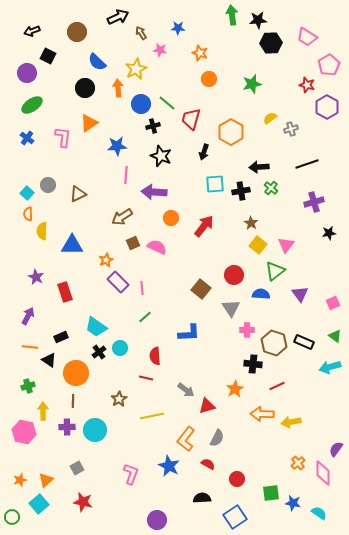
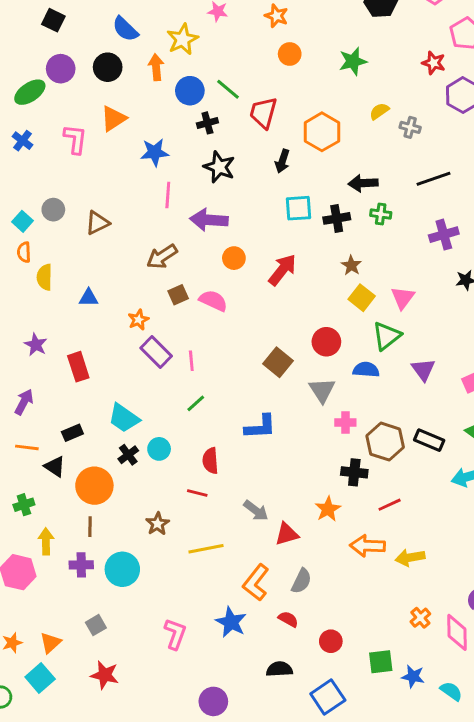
purple circle: (27, 73) -> (61, 69), moved
gray cross: (291, 129) -> (410, 127), turned 32
green cross: (271, 188) -> (381, 214), turned -32
blue triangle: (72, 245) -> (89, 298), size x0.6

